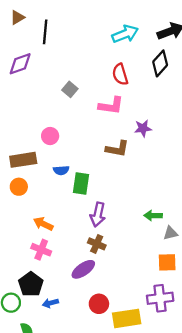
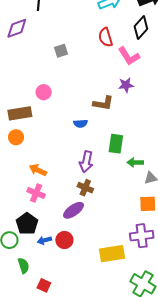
gray square: (70, 89) -> (61, 51), turned 32
pink L-shape: (111, 106) -> (129, 56), moved, turned 50
blue semicircle: (61, 170) -> (81, 123), moved
green rectangle: (81, 183) -> (116, 144), moved
red circle: (99, 304) -> (64, 240), moved

